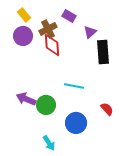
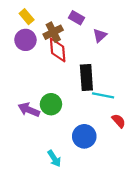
black rectangle: (103, 52) -> (86, 78), moved
cyan line: (74, 86) -> (103, 95), moved
green circle: (46, 105) -> (51, 104), moved

